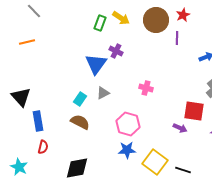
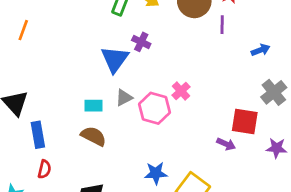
orange line: (27, 42) -> (23, 30), turned -56
pink cross: (146, 88) -> (181, 91), turned 32
cyan rectangle: (80, 99) -> (93, 106), turned 56
pink hexagon: (128, 124) -> (154, 108), moved

